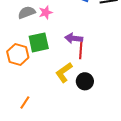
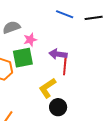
pink star: (46, 12) -> (30, 40), moved
black circle: (85, 81) -> (58, 107), moved

